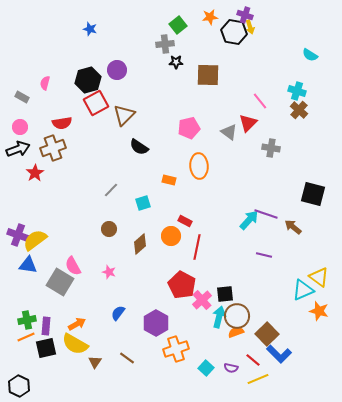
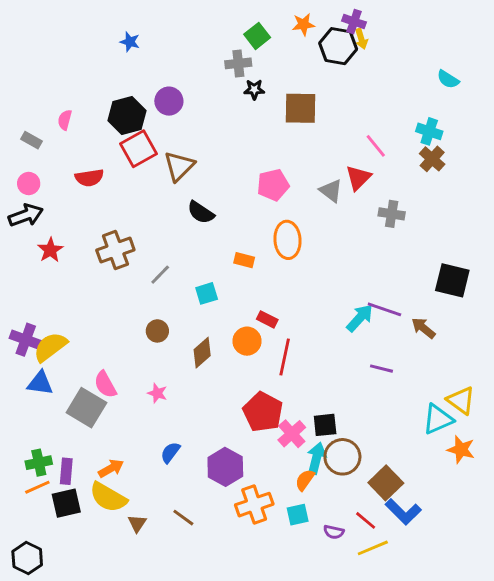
brown cross: (53, 148) -> (115, 250), moved
orange semicircle: (236, 332) -> (305, 480), moved, turned -35
cyan square: (206, 368) -> (298, 515), moved, turned 35

